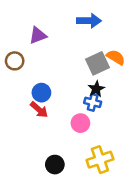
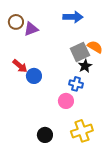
brown circle: (15, 61) -> (16, 22), moved
black star: (96, 89) -> (85, 66), moved
red arrow: (39, 110) -> (20, 66), moved

